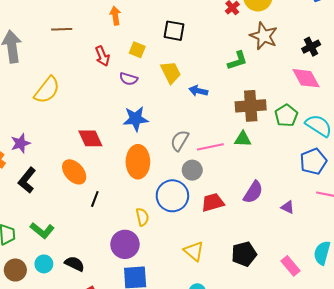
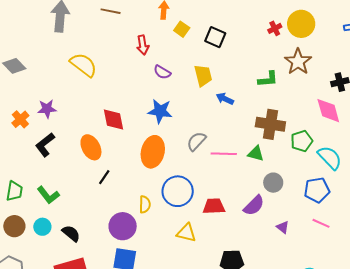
yellow square: (137, 50) -> (182, 29), moved
yellow semicircle: (47, 90) -> (84, 65), turned -104
gray circle: (192, 170) -> (273, 183), moved
yellow triangle: (194, 251) -> (186, 233), moved, turned -40

